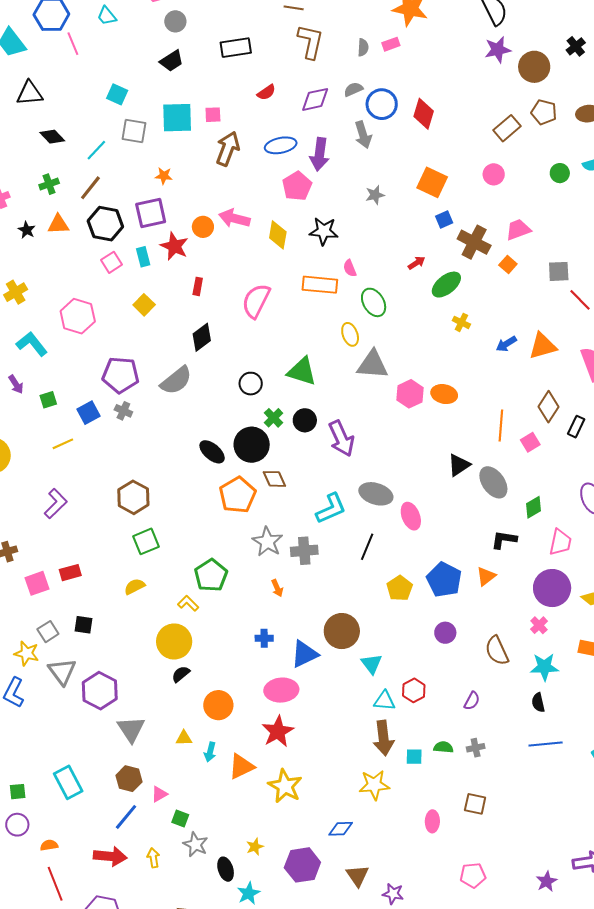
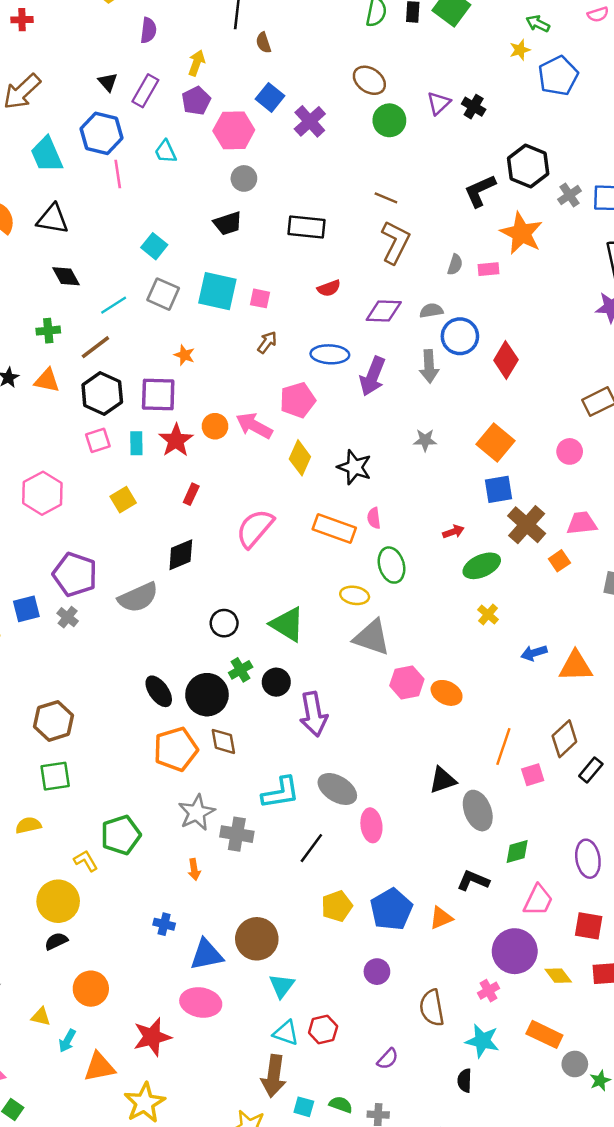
brown arrow: (228, 149) -> (267, 342), size x0.6
pink pentagon: (297, 186) -> (298, 400), moved
blue square: (444, 219) -> (498, 489), size x1.4
yellow ellipse: (350, 334) -> (355, 595), turned -75
pink ellipse: (281, 690) -> (201, 1002), moved

